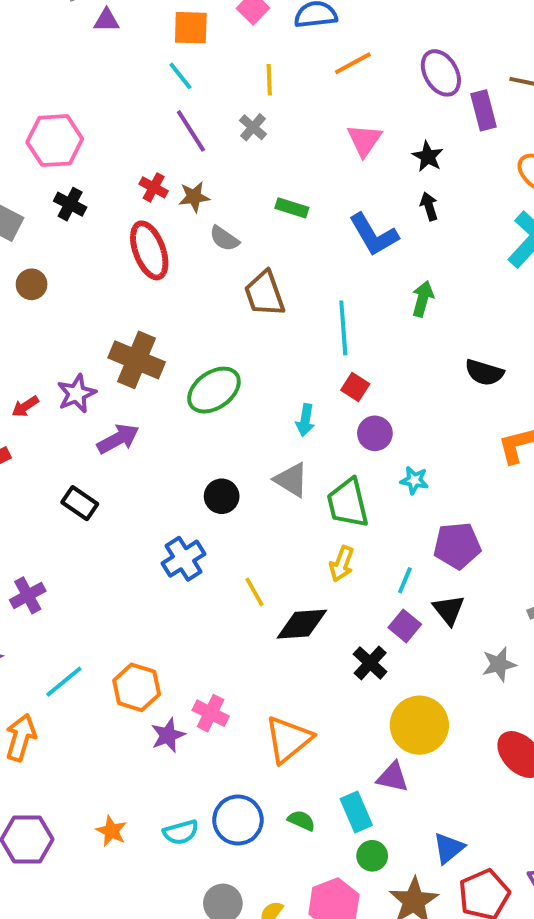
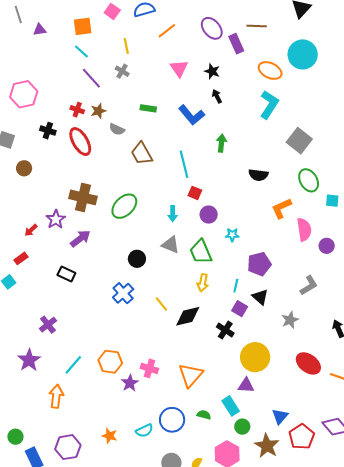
black cross: (70, 204) -> (48, 131), moved

